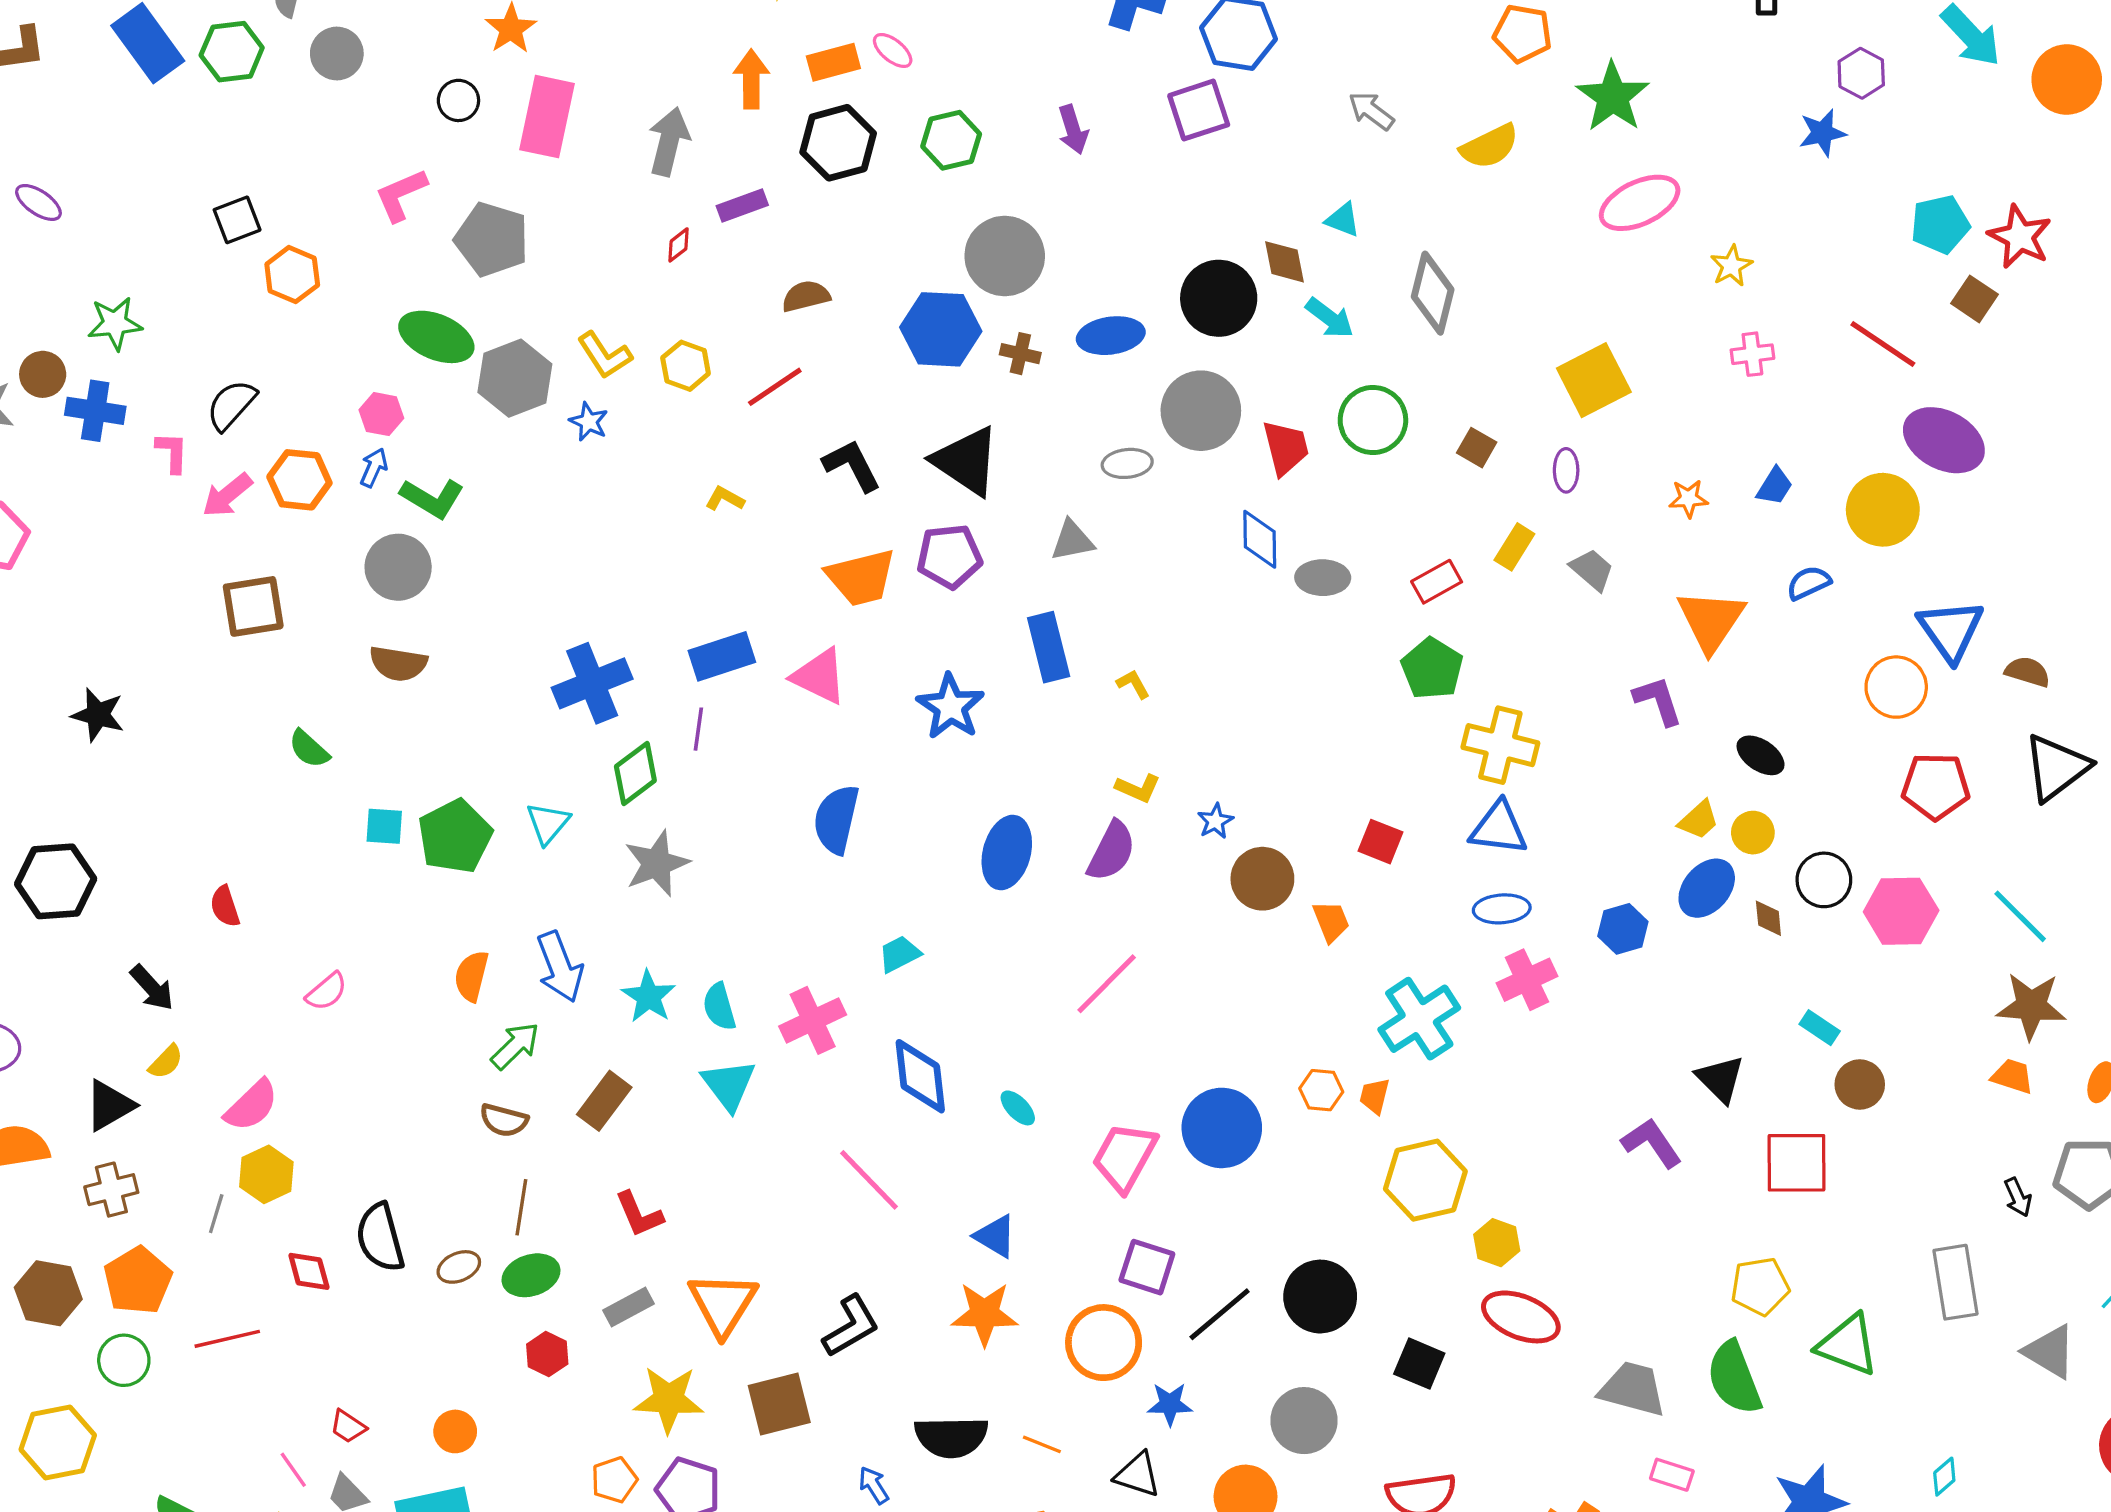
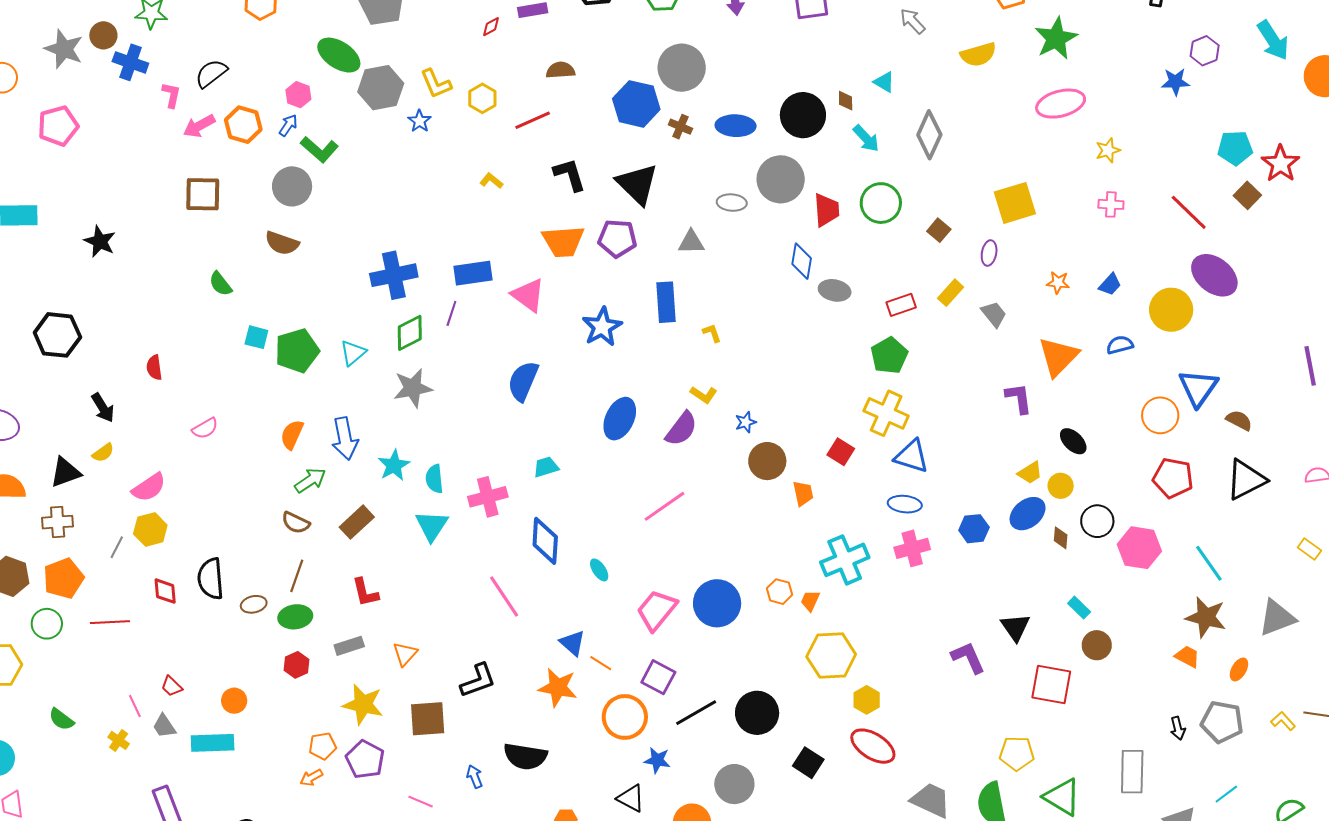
brown diamond: (1285, 262) -> (846, 101), size x0.7
yellow cross: (1500, 745) -> (886, 413), moved
orange triangle: (723, 1304) -> (405, 654), size x0.6
orange line: (1042, 1444) -> (601, 663), moved

